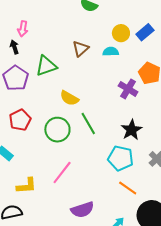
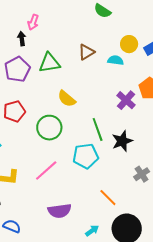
green line: (88, 123) -> (98, 129), moved
cyan pentagon: (121, 158) -> (86, 156), moved, turned -30

